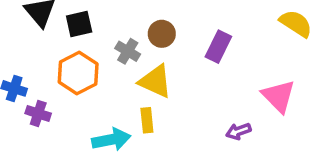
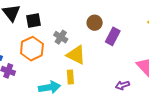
brown circle: (162, 34) -> (95, 23), moved

